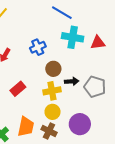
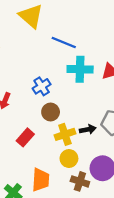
brown circle: (53, 69) -> (51, 112), moved
black arrow: (72, 81) -> (88, 129), moved
brown cross: (49, 131) -> (80, 181), moved

